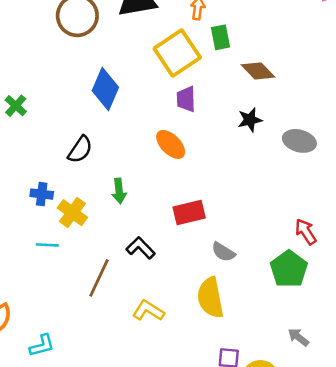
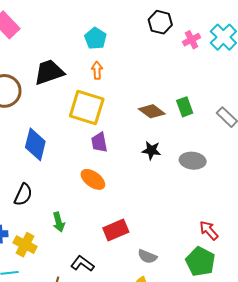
green rectangle: (220, 37) -> (185, 107), moved
yellow square: (177, 53) -> (87, 107), turned -30
black star: (250, 120) -> (151, 150), turned 30

